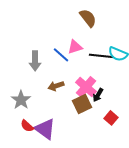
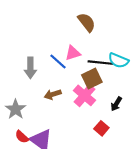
black arrow: (98, 95) -> (116, 104), moved
brown square: (82, 104) -> (92, 78), moved
red square: (111, 118) -> (101, 128), moved

